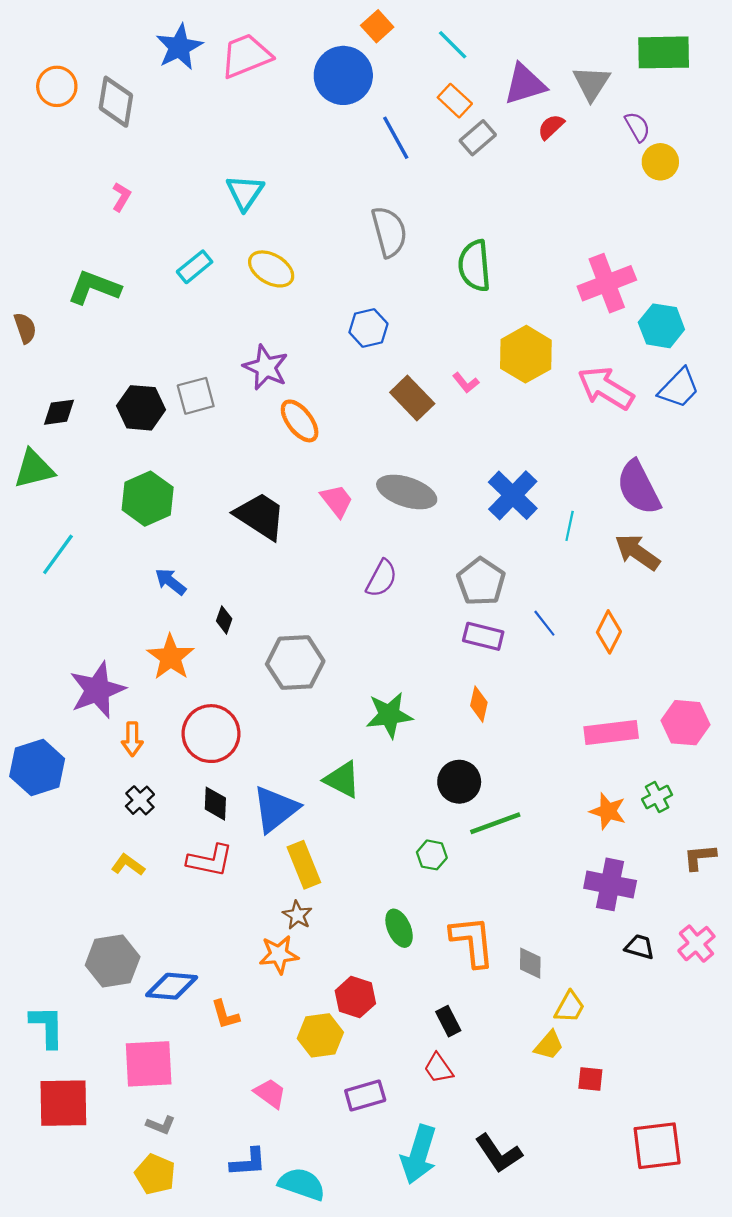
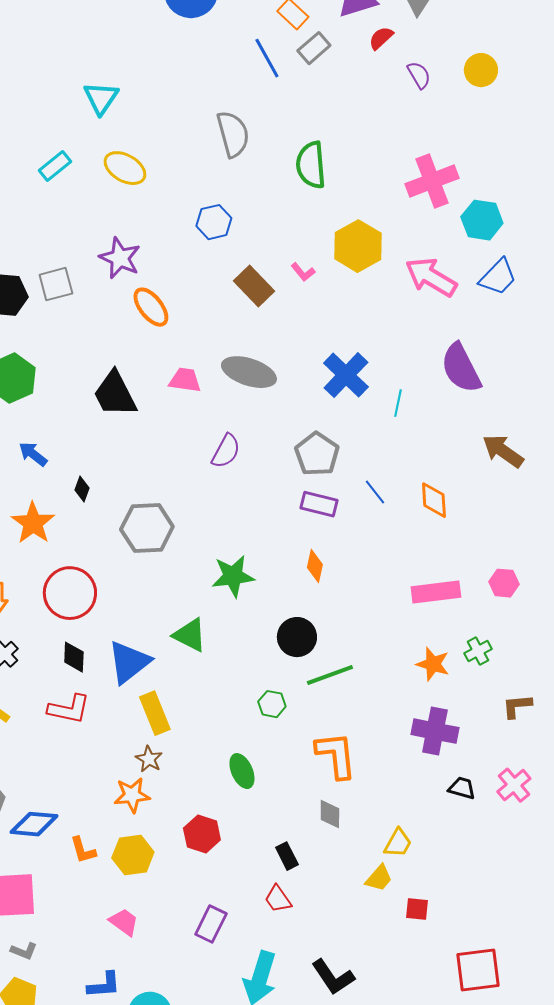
purple semicircle: (637, 127) -> (419, 75), moved
blue line: (396, 138) -> (267, 58), moved
pink trapezoid: (337, 501) -> (185, 380), turned -44
black trapezoid: (260, 516) -> (115, 394), turned -150
brown arrow: (637, 552) -> (503, 451), moved
orange diamond: (609, 632) -> (434, 500), turned -30
pink hexagon: (685, 723) -> (504, 583), size x0.7
orange L-shape: (472, 941) -> (336, 755), moved
gray diamond: (530, 963) -> (330, 814), moved
yellow hexagon: (320, 1035) -> (133, 855), moved
purple rectangle: (365, 1095) -> (211, 924), turned -48

